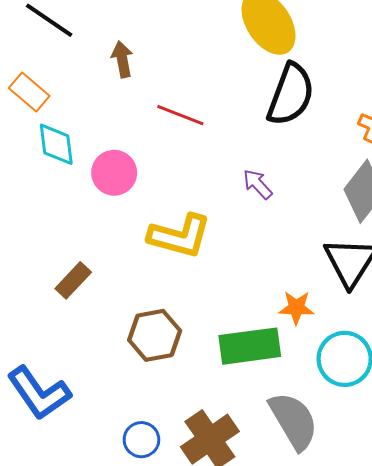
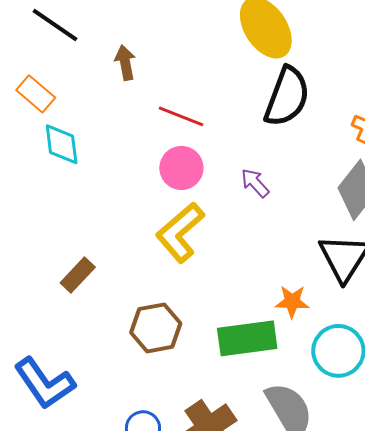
pink circle: (114, 173) -> (181, 168), moved
yellow L-shape: (180, 236) -> (180, 232), turned 124

